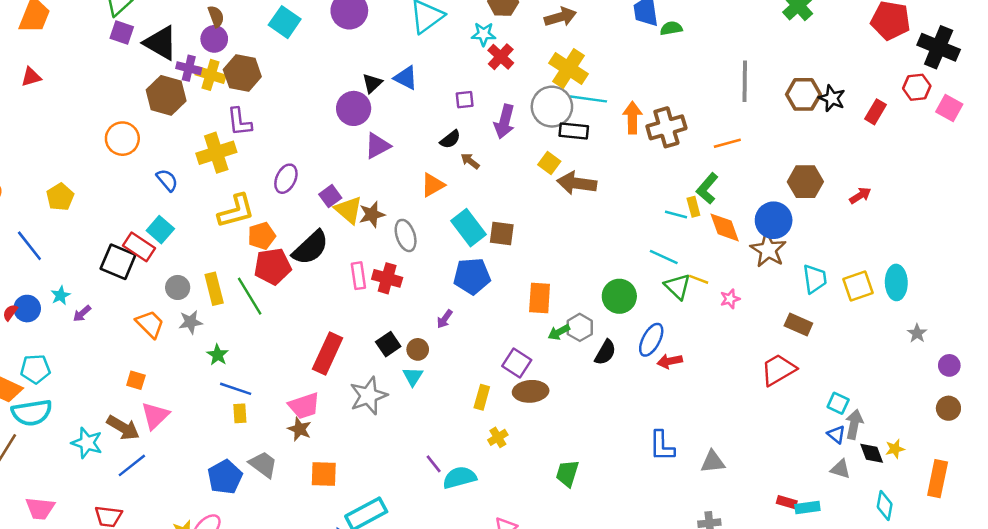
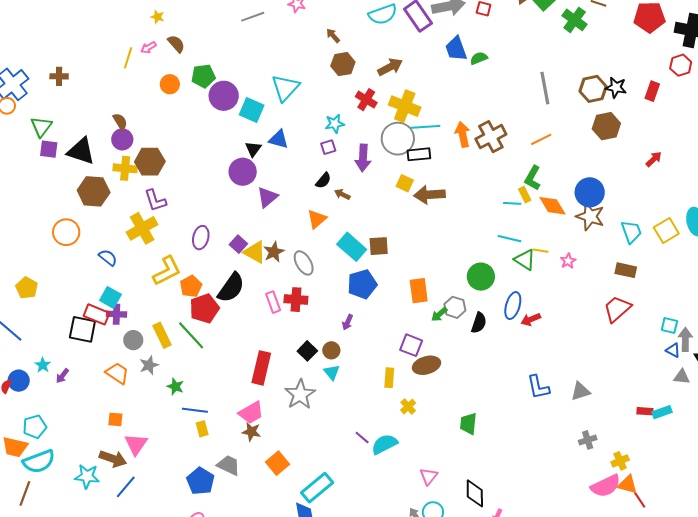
cyan square: (285, 22) -> (252, 110), moved
cyan star: (484, 34) -> (335, 124), moved
red cross: (501, 57) -> (366, 100), moved
purple cross: (189, 68) -> (117, 314), moved
brown hexagon: (805, 182) -> (606, 126), moved
orange square: (324, 474) -> (277, 463), turned -30

